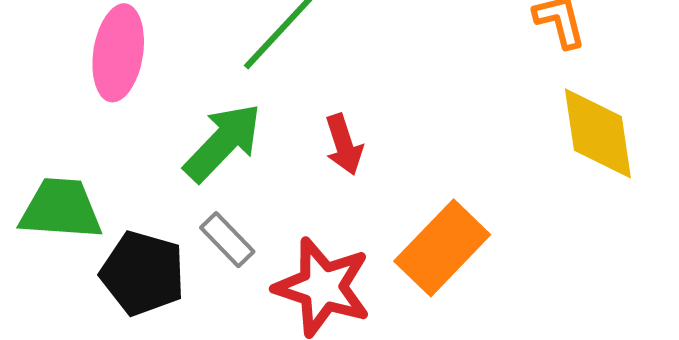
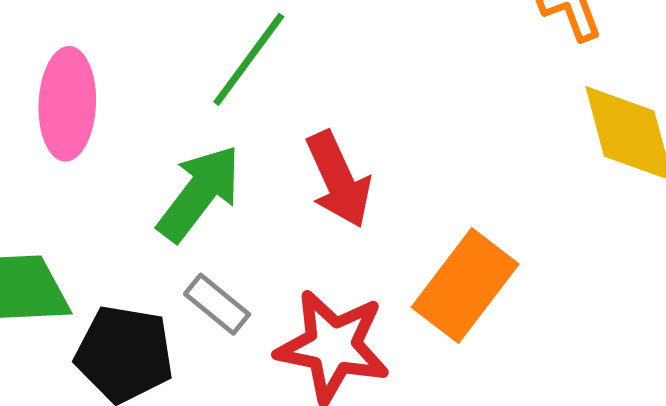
red arrow: (344, 144) -> (338, 179), size x1.4

